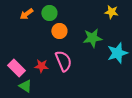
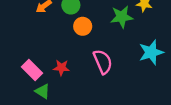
green star: (92, 38) -> (122, 17), moved
pink semicircle: (63, 61) -> (103, 62), moved

